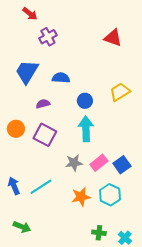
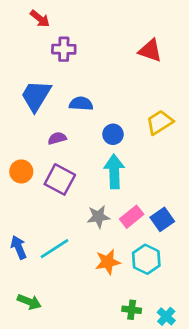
purple cross: (48, 37) -> (64, 49), turned 30

